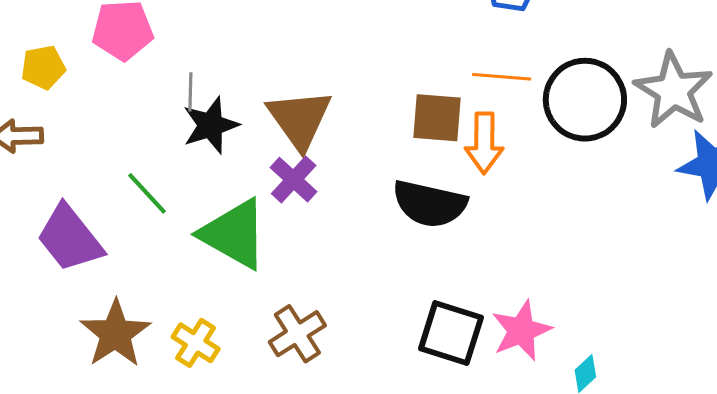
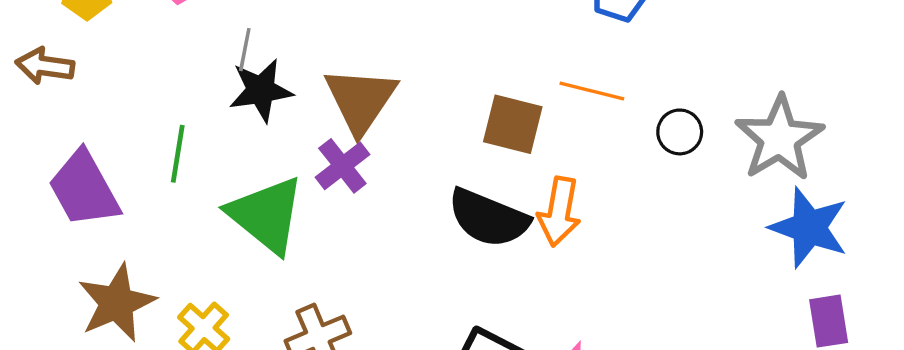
black circle: (585, 100) -> (680, 132), size x0.5
orange arrow: (484, 143) -> (559, 212), moved
green line: (147, 193) -> (178, 154), turned 42

